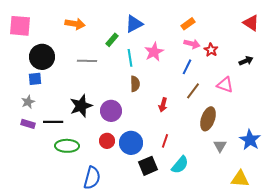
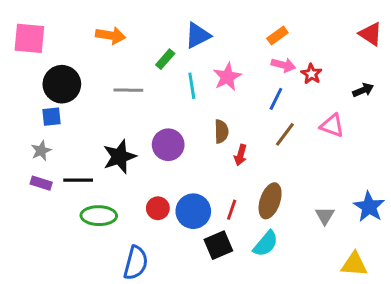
brown semicircle: (135, 84) -> (221, 131), moved
purple circle: (111, 111) -> (168, 145), moved
brown ellipse: (208, 119) -> (270, 201), moved
red line: (165, 141) -> (232, 210), moved

